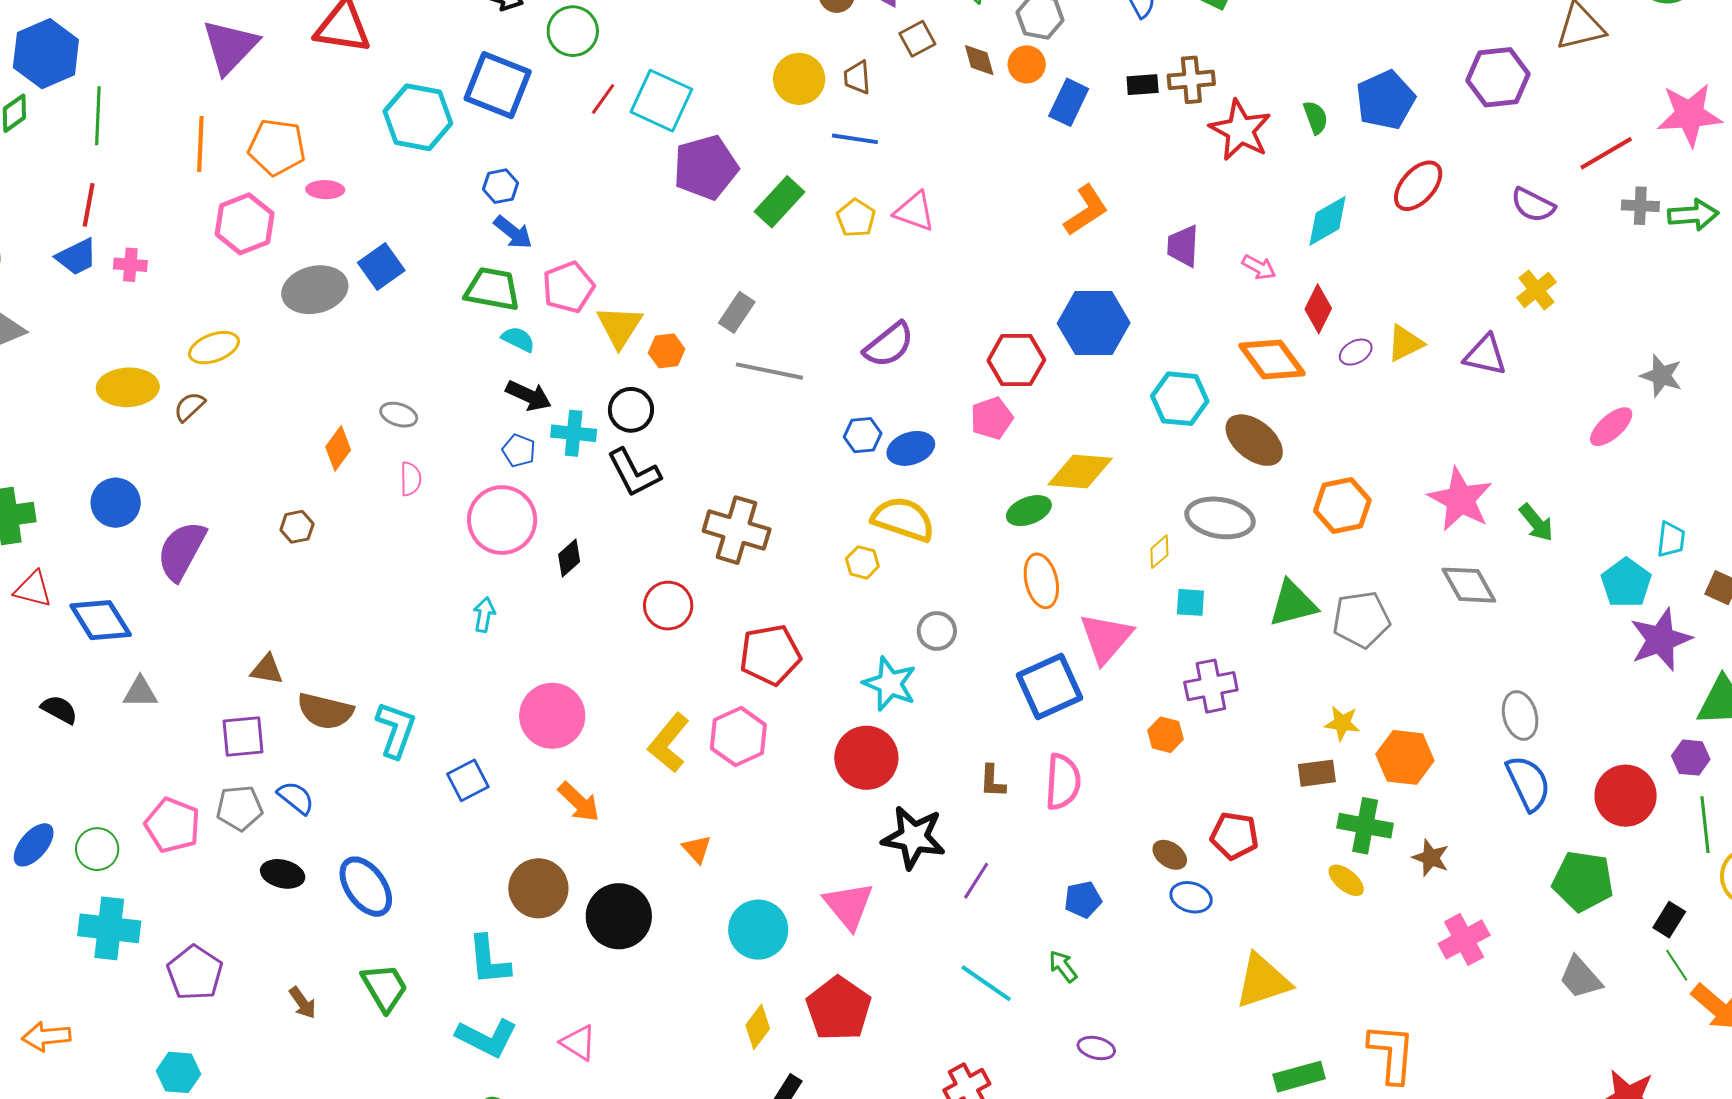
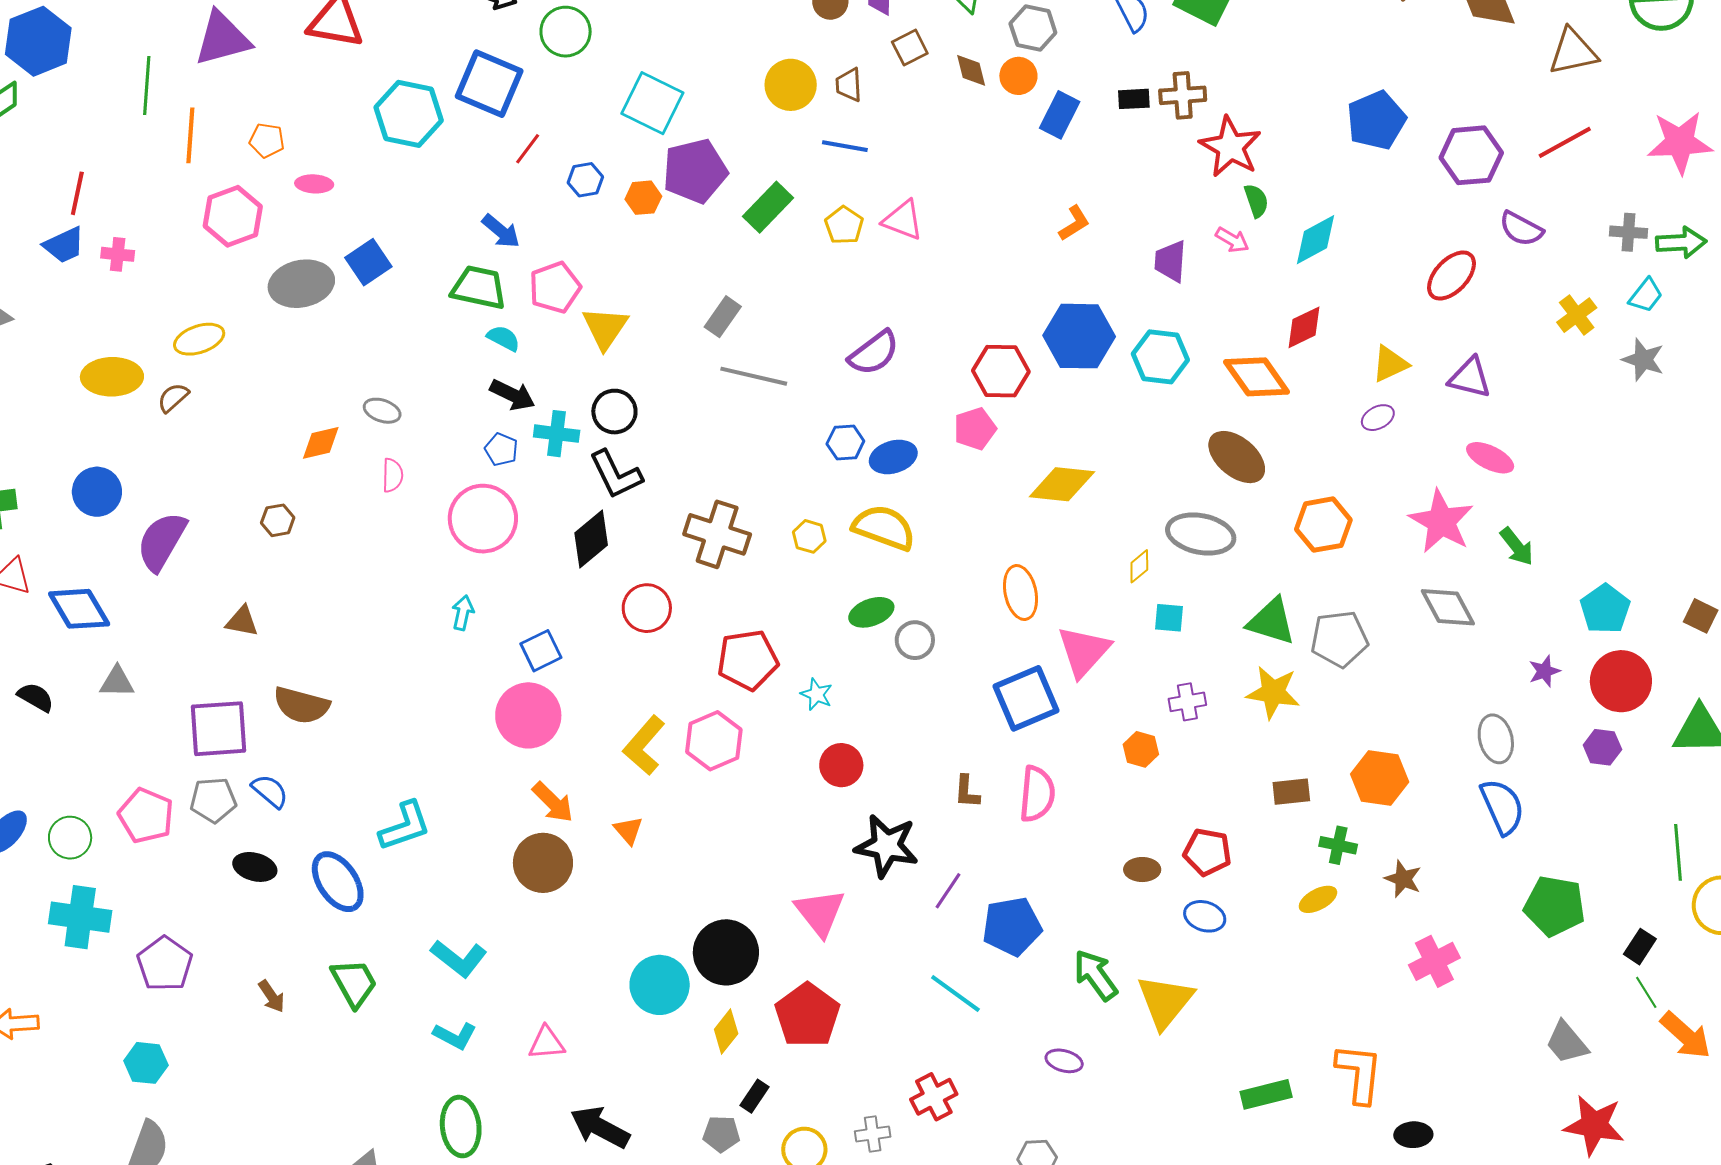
purple triangle: (230, 46) -> (222, 39), turned 30
purple hexagon: (1498, 77) -> (1471, 155), moved
red line: (603, 99) -> (528, 149), moved
green line: (98, 116) -> (147, 86), moved
green semicircle: (1316, 117) -> (1256, 201), moved
orange pentagon: (277, 147) -> (267, 140), size x0.6
red line: (1606, 153) -> (1565, 142), moved
blue hexagon: (500, 186) -> (585, 180), moved
red ellipse: (1418, 186) -> (1452, 276), moved
orange L-shape: (1086, 210) -> (1074, 223), size x0.7
pink arrow: (1259, 267) -> (1232, 240), moved
yellow cross: (1536, 290) -> (1577, 315), moved
red diamond: (1318, 309) -> (1304, 327), turned 36
orange hexagon: (667, 351) -> (643, 198), moved
purple ellipse: (1356, 352) -> (1378, 418), moved
gray star: (1661, 376) -> (1643, 360), moved
cyan hexagon: (1180, 399) -> (1160, 357), moved
pink ellipse: (1611, 427) -> (1490, 458), moved, turned 66
orange diamond: (338, 448) -> (321, 443), turned 39
green ellipse: (1029, 511) -> (871, 612), moved
cyan trapezoid: (1671, 539) -> (1646, 295), moved, turned 30
black diamond: (569, 558) -> (591, 539), moved, size x1.5
yellow hexagon: (862, 562) -> (809, 536), moved
green triangle: (1293, 604) -> (1271, 621), turned 30
purple star: (1661, 639) -> (1544, 671), moved, size x0.5
brown triangle: (267, 670) -> (242, 621), moved
cyan star: (890, 684) -> (817, 694), moved, size x0.6
purple cross: (1211, 686) -> (1187, 702), size x0.7
yellow star: (1342, 723) -> (1273, 692), moved, size x1.5
cyan L-shape: (396, 730) -> (405, 826), moved, turned 50
purple square: (243, 737) -> (219, 729), size x1.4
red circle: (866, 758) -> (841, 765), size x0.7
purple hexagon: (1691, 758) -> (1602, 747), moved
blue square: (468, 780) -> (541, 651), moved
red circle: (1626, 796) -> (1621, 681), moved
green cross: (1365, 826) -> (1338, 845), size x0.7
orange triangle: (697, 849) -> (628, 830), moved
brown ellipse: (1170, 855) -> (1142, 870), turned -36
yellow ellipse: (1346, 880) -> (1318, 899), turned -69
brown circle: (538, 888) -> (543, 863), moved
blue ellipse: (1191, 897) -> (1205, 916), moved
blue pentagon: (1083, 900) -> (1012, 926), moved, size x1.6
black circle: (619, 916) -> (726, 952), moved
cyan circle: (758, 930) -> (660, 985), moved
cyan L-shape: (489, 960) -> (459, 958), turned -48
green arrow: (1063, 966) -> (1096, 975), moved, size x1.6
gray trapezoid: (1580, 978) -> (1567, 1043), moved
yellow triangle: (1263, 981) -> (1165, 1002), moved, turned -34
cyan L-shape: (487, 1038) -> (455, 1036), size x0.7
pink triangle: (578, 1043) -> (546, 1043), turned -39

